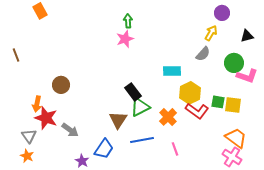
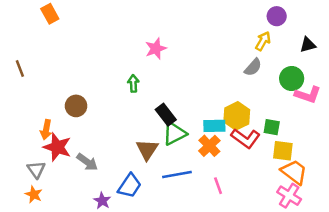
green arrow: (128, 21) -> (133, 83), moved
cyan rectangle: (172, 71) -> (214, 126), moved
yellow square: (233, 105) -> (283, 151), moved

